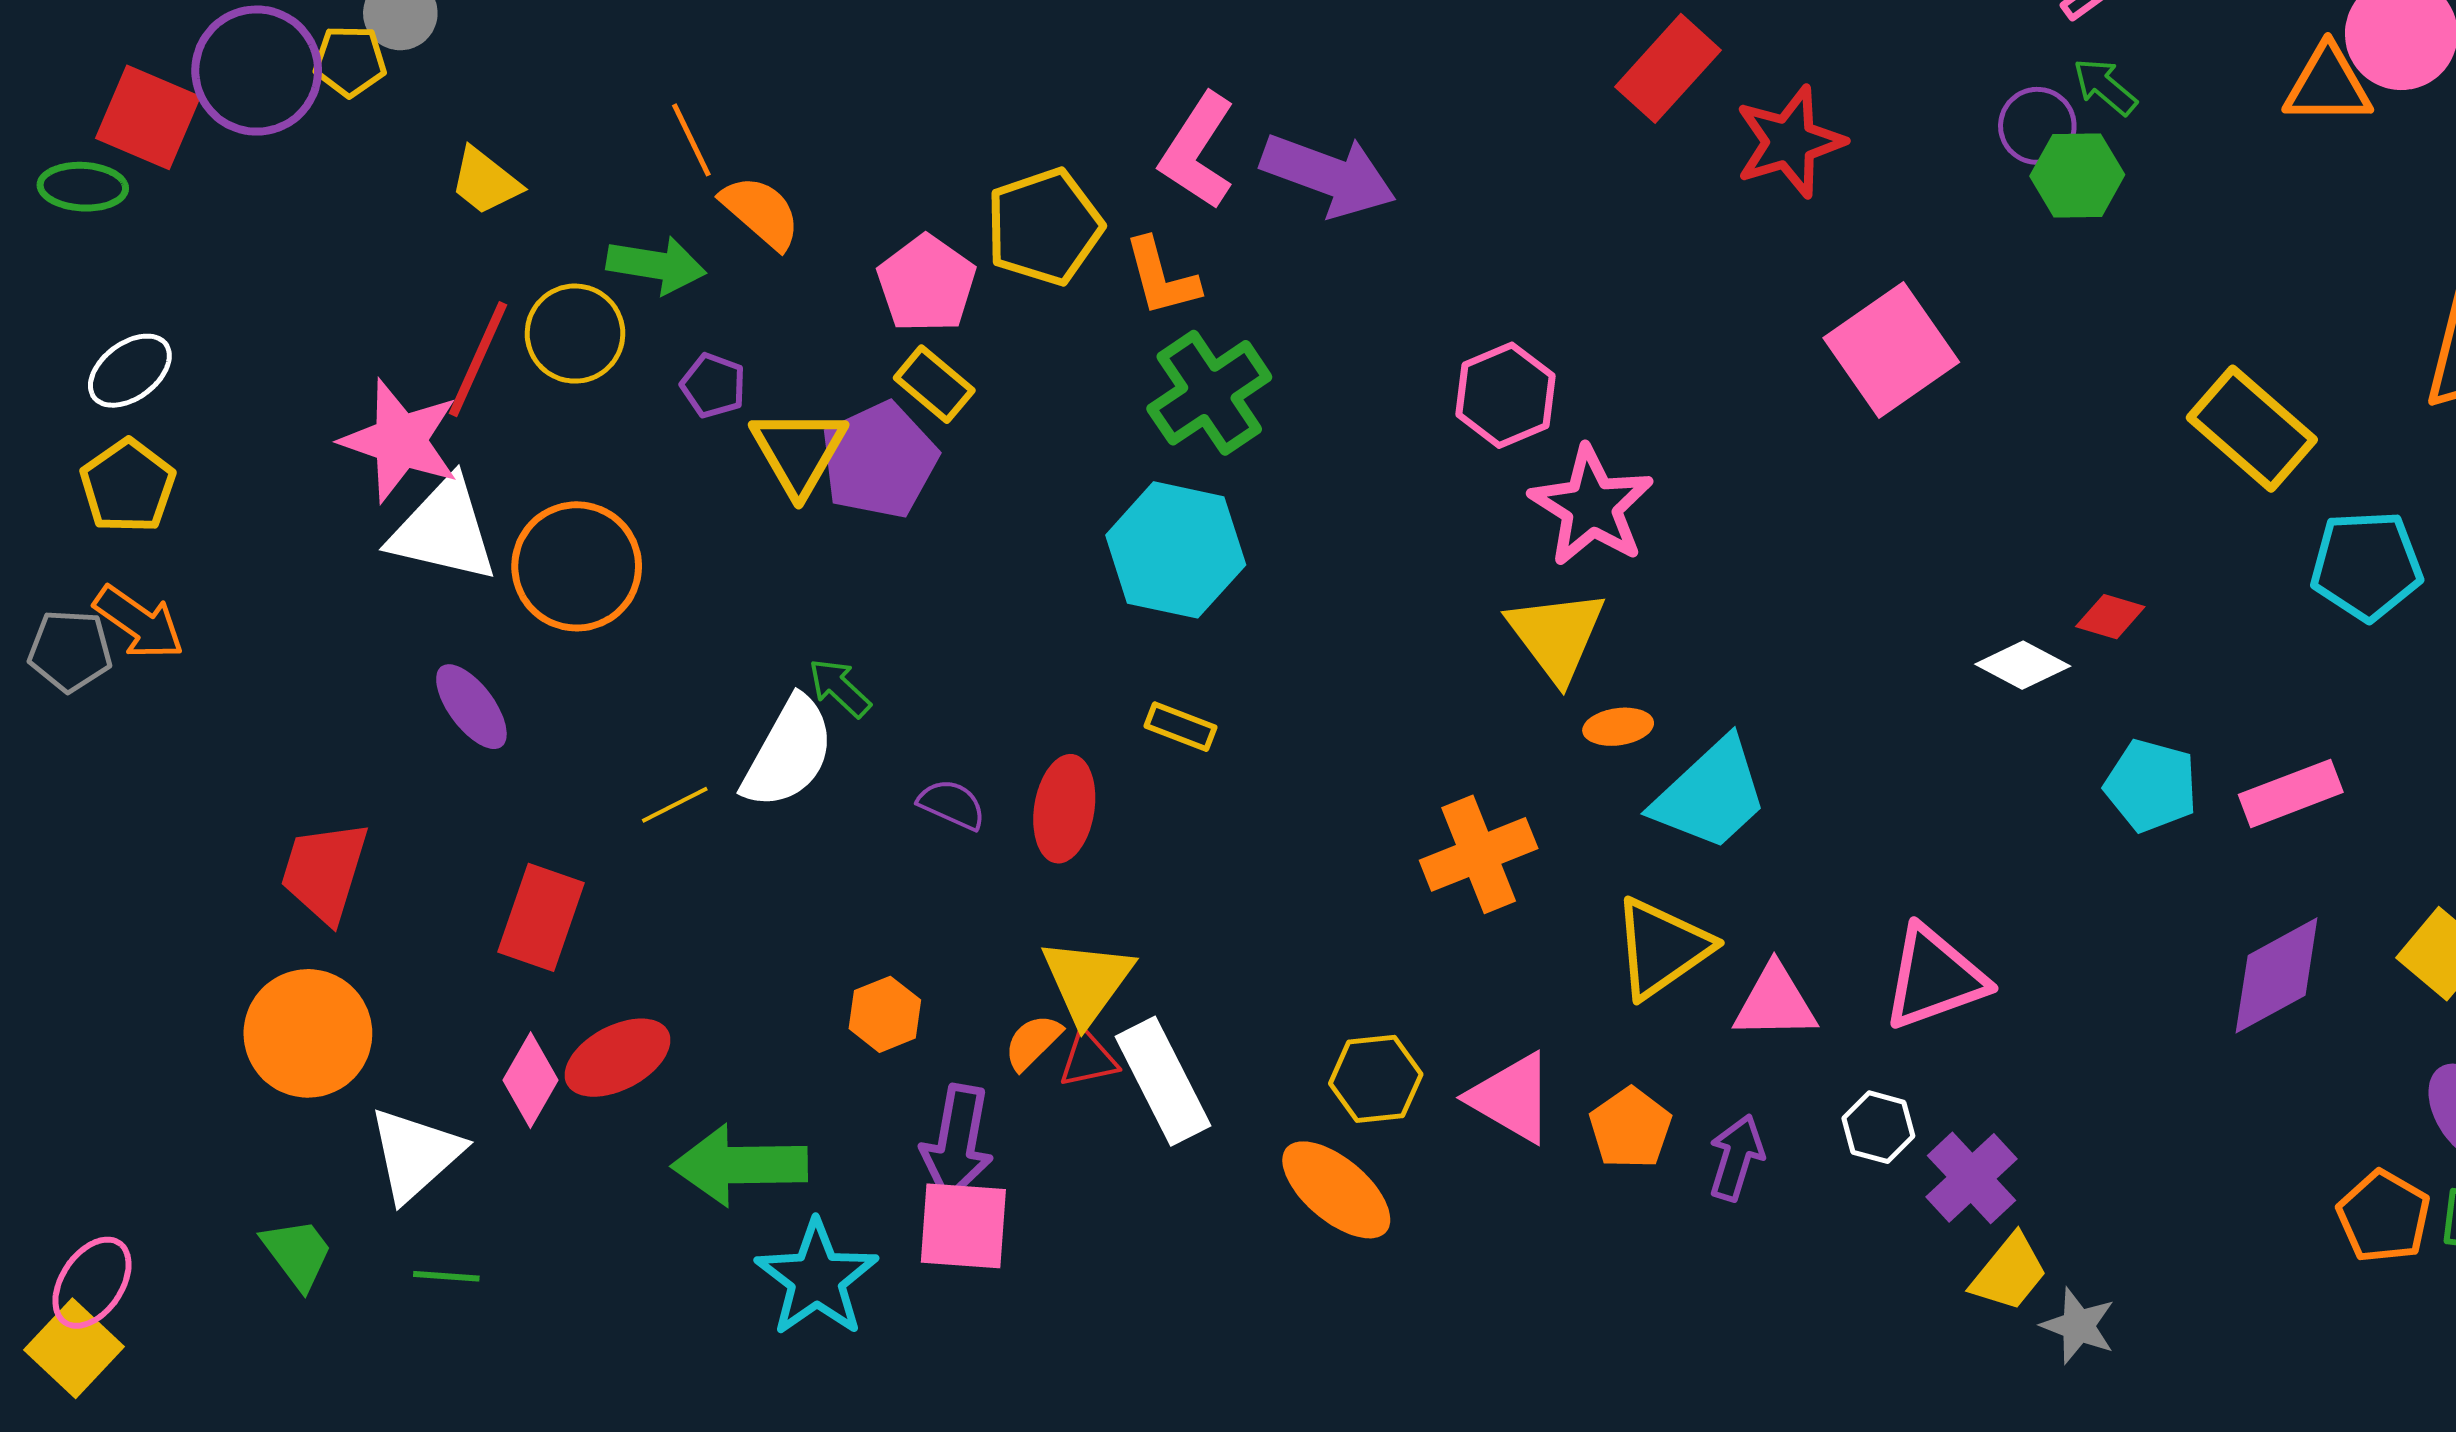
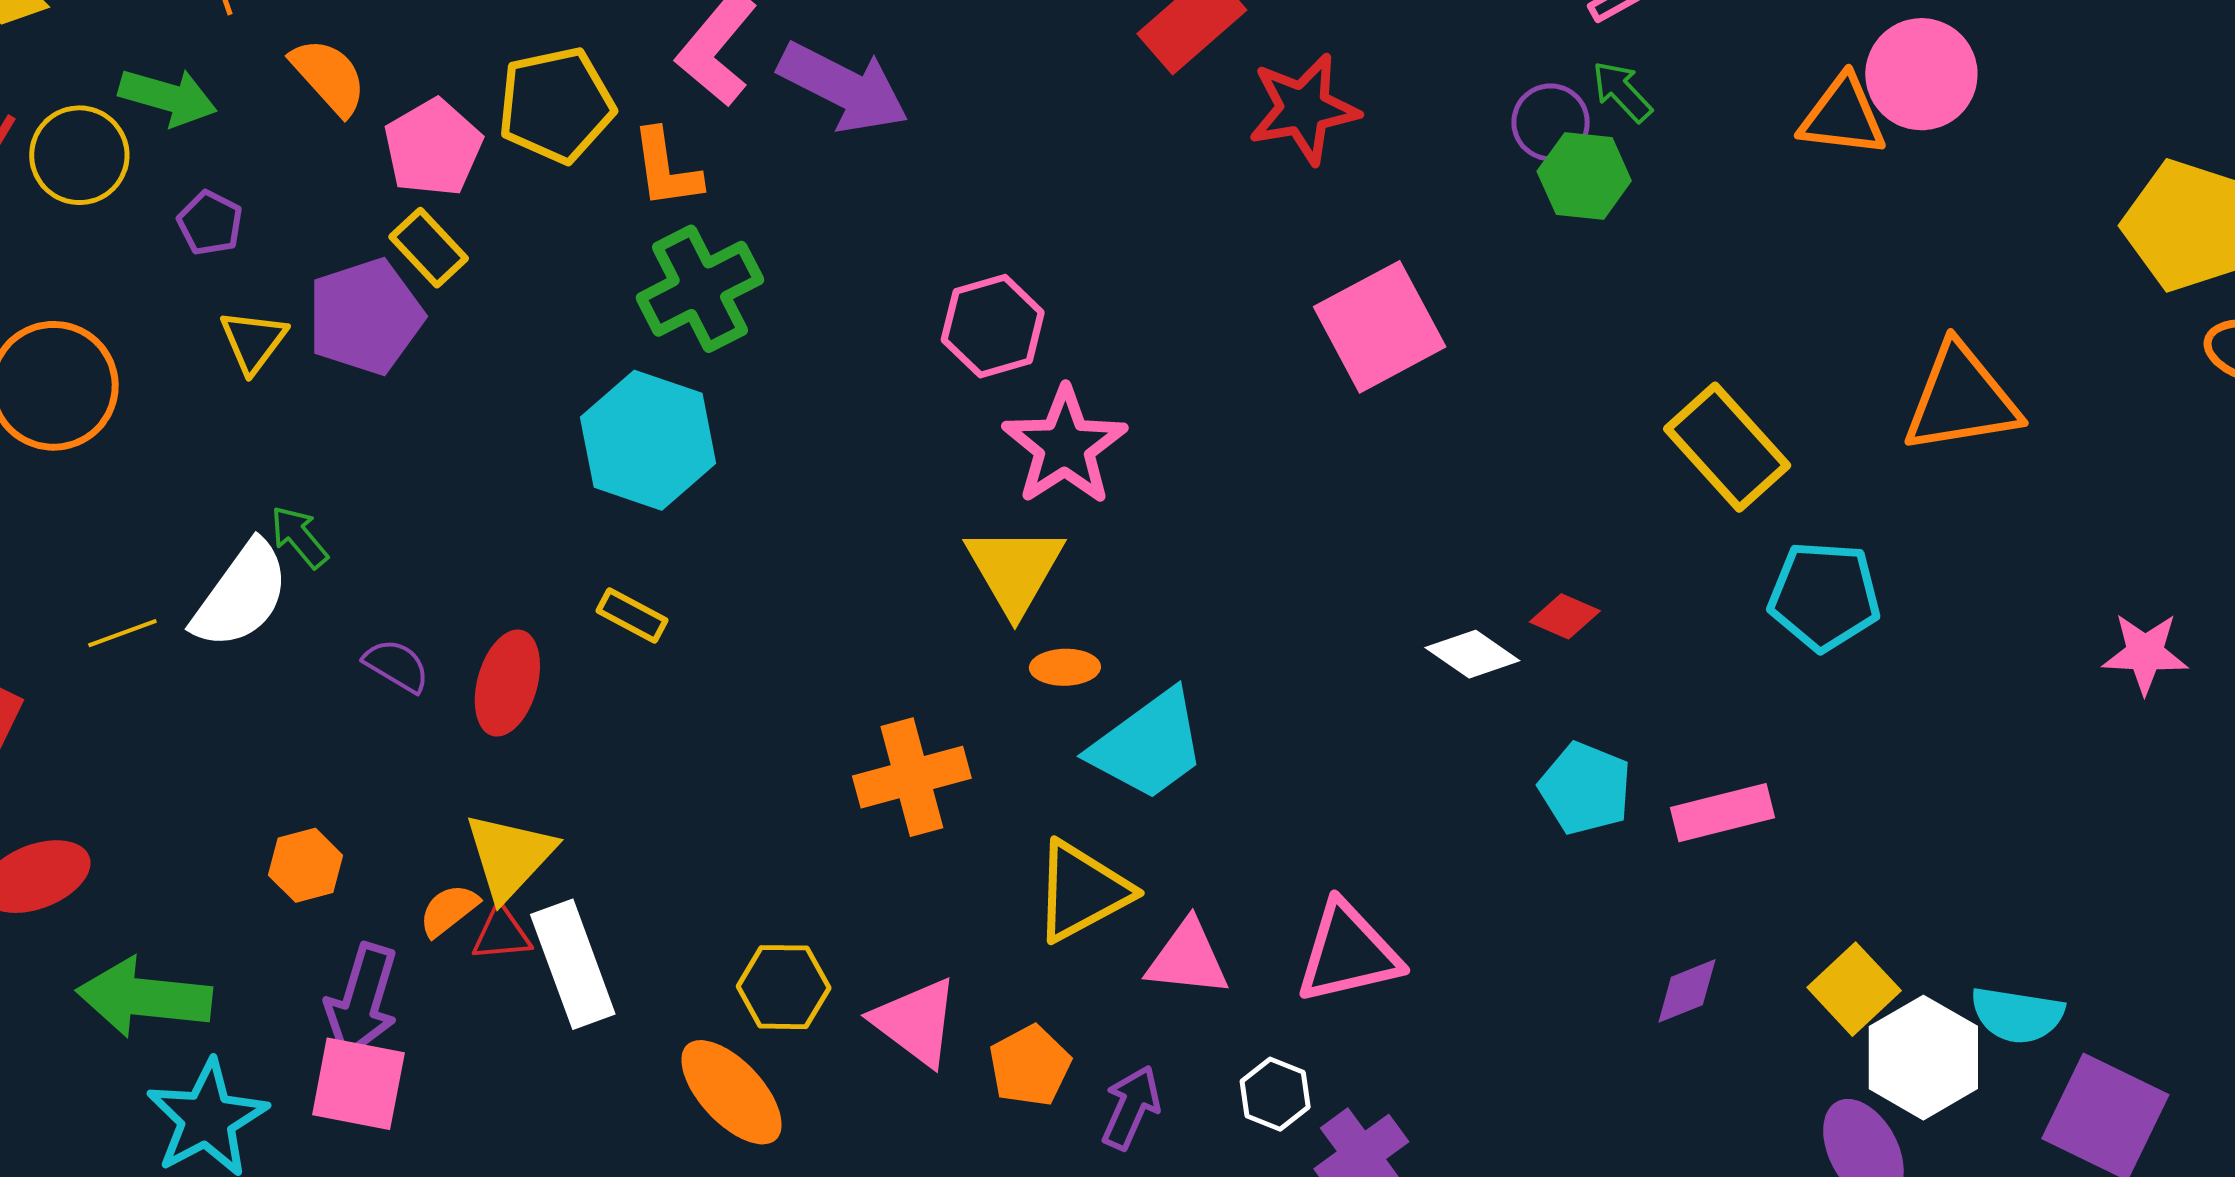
orange semicircle: (761, 212) -> (329, 76), moved
yellow triangle: (799, 451) -> (253, 341), moved, size x0.7
purple diamond: (2277, 975) -> (1687, 991), size x0.6

